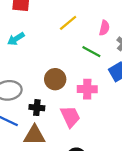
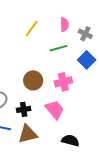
green line: (91, 52) -> (58, 48), turned -30

